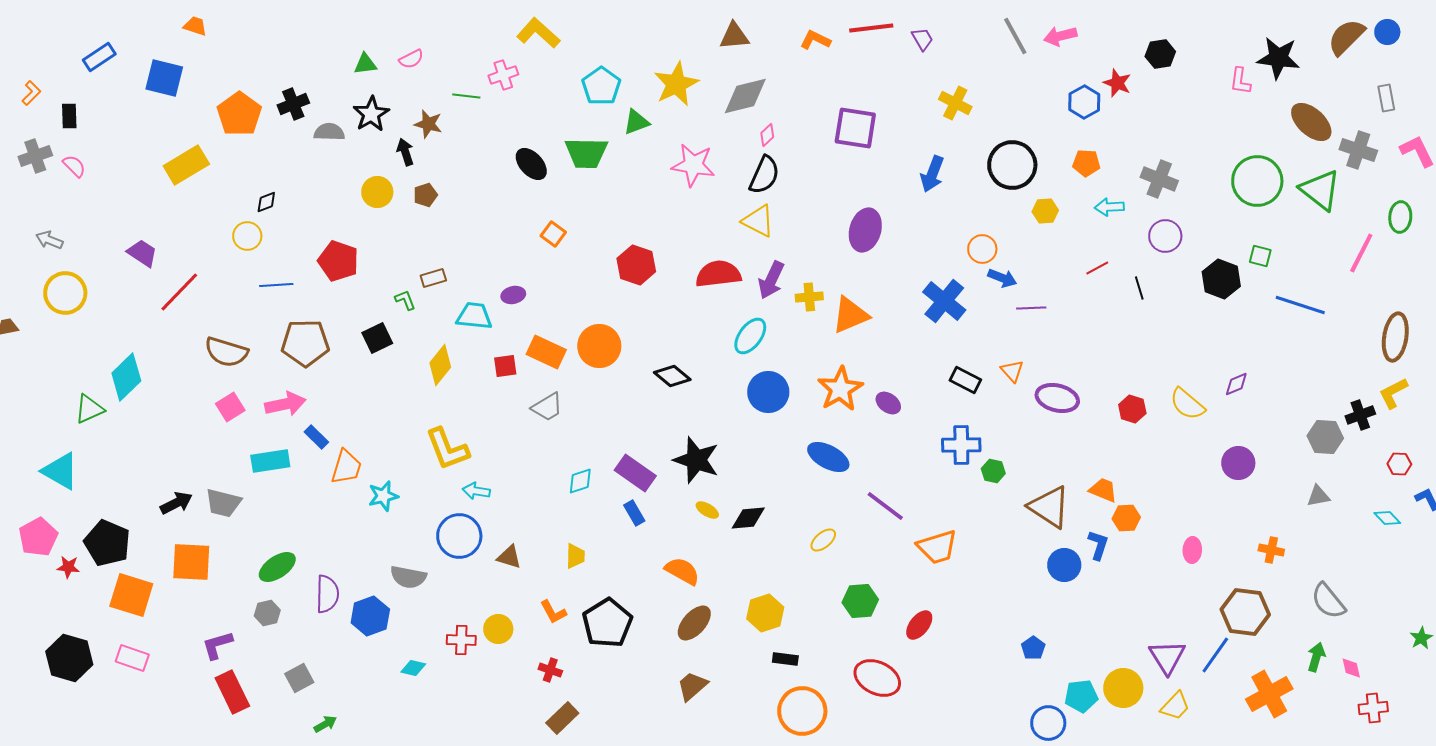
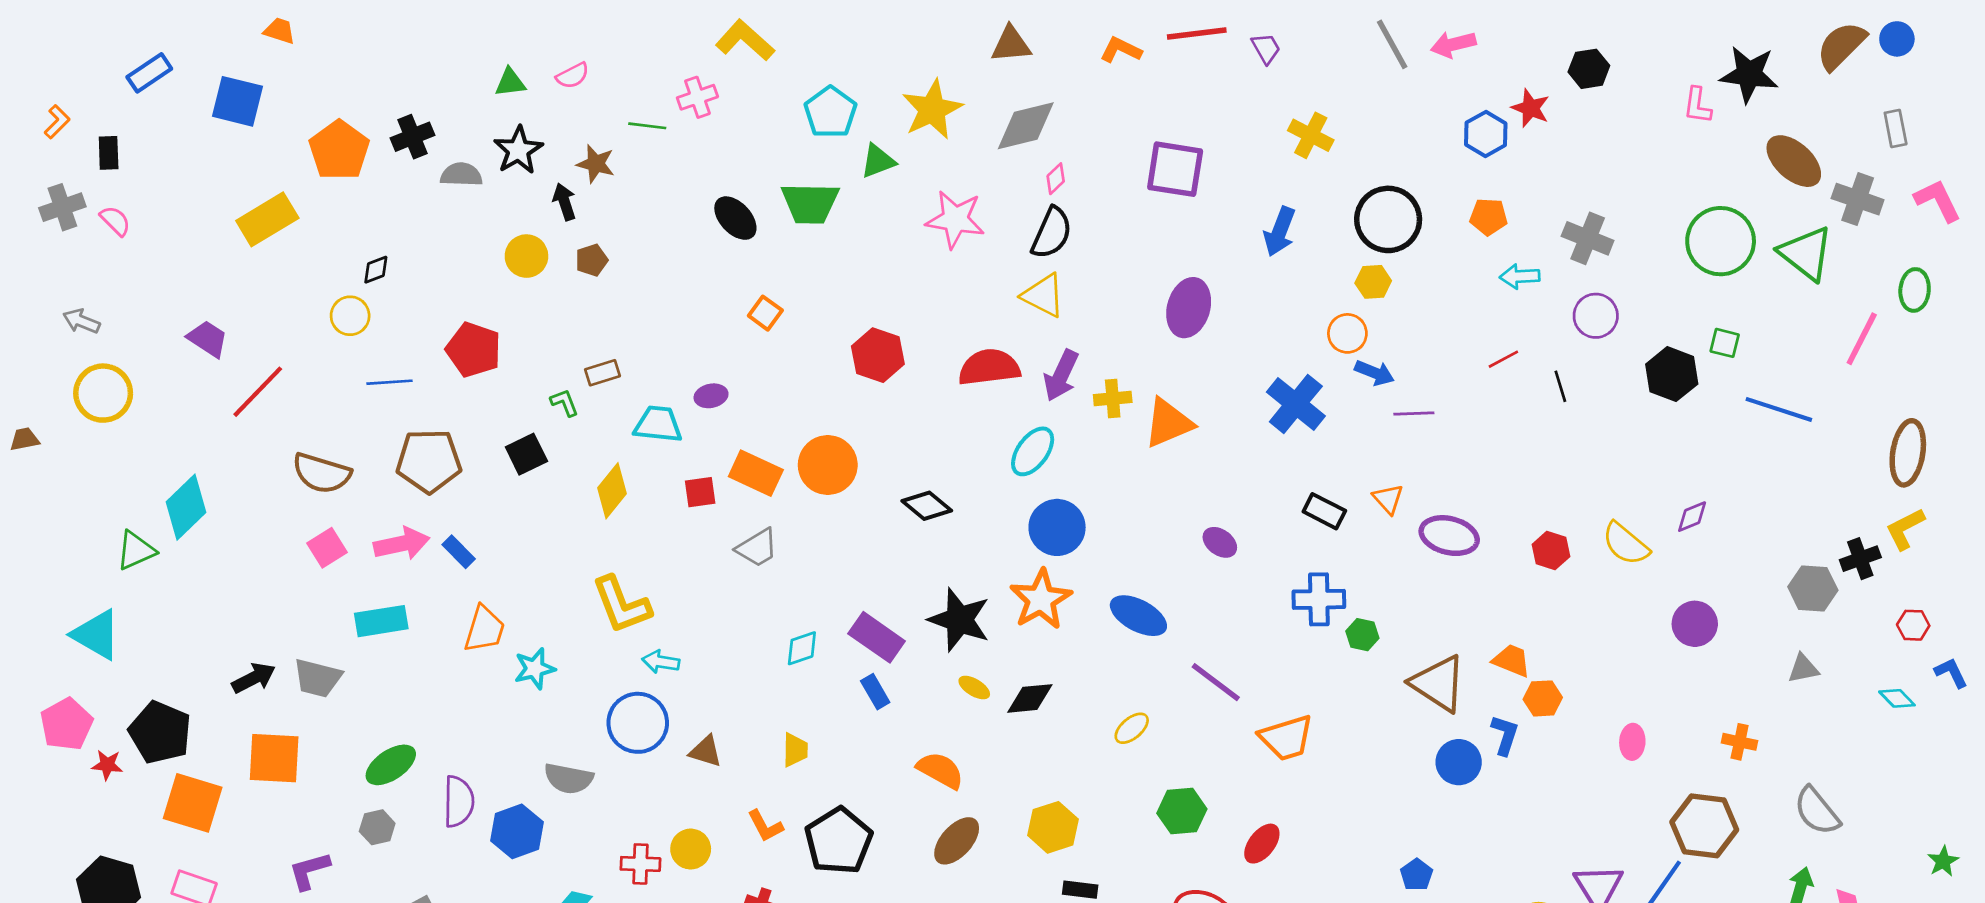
yellow hexagon: (1045, 211) -> (1373, 282), moved
orange star: (840, 389) -> (1041, 599), moved
blue rectangle: (316, 437) -> (459, 552), moved

